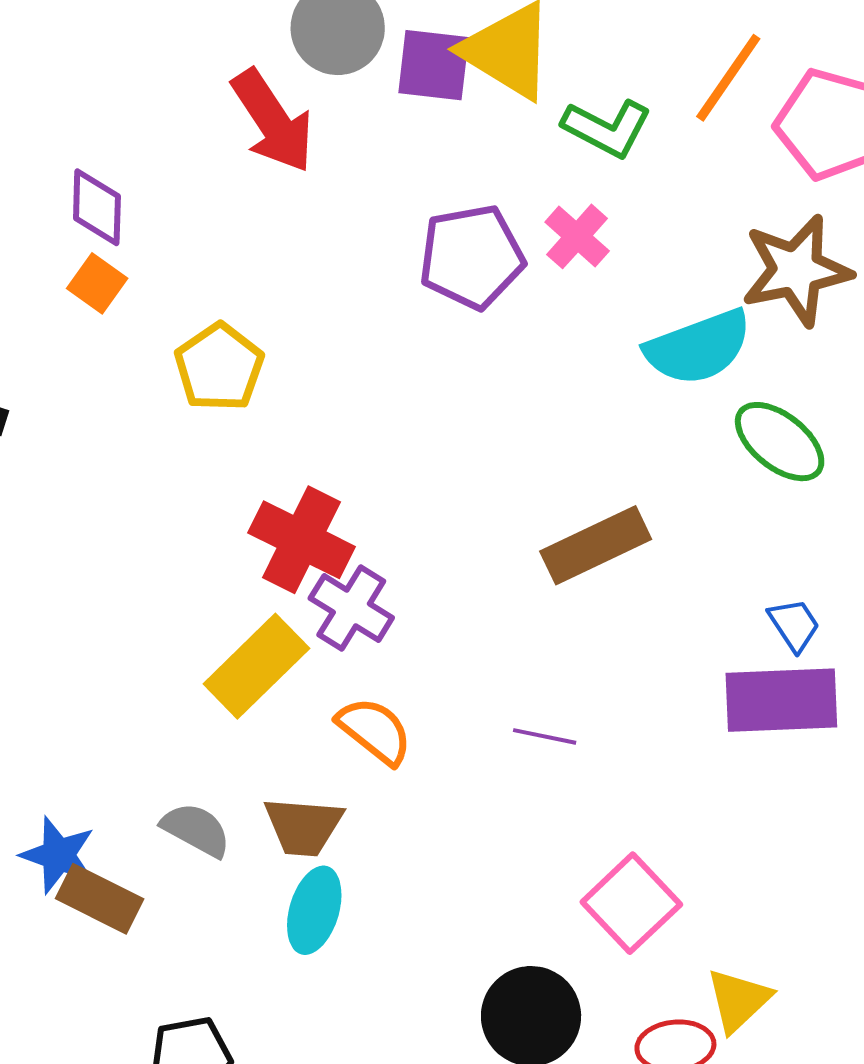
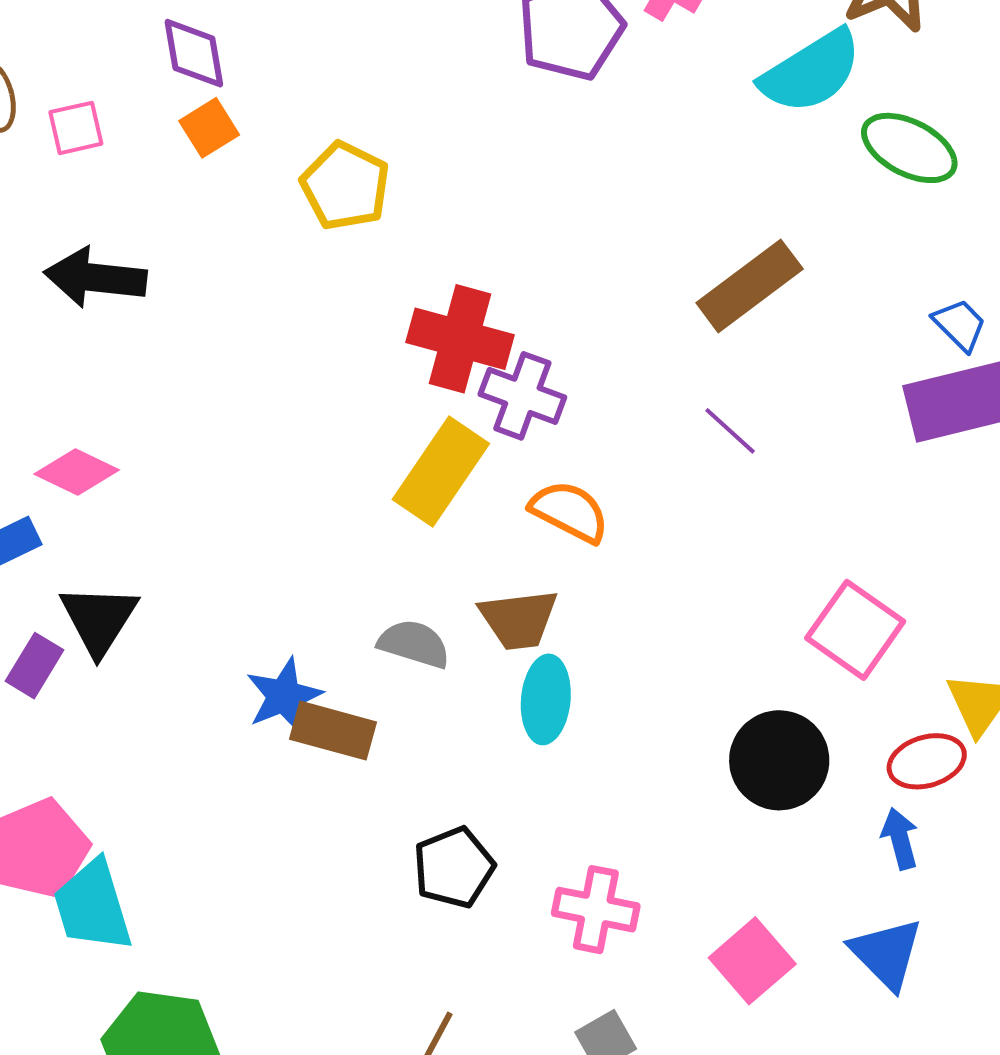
orange square: (97, 283) -> (209, 128), turned 34
purple line: (545, 736) -> (730, 431), moved, turned 42
blue star: (58, 855) -> (284, 696), turned -30

